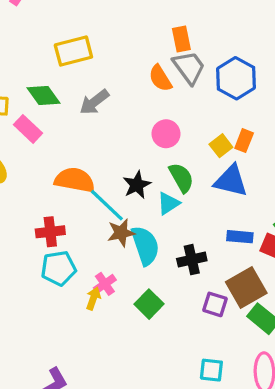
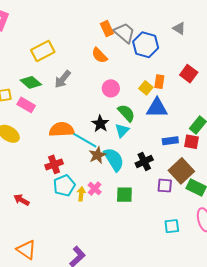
gray trapezoid: (189, 67) -> (124, 33), moved
yellow arrow: (93, 299) -> (81, 194), moved
green square: (149, 304) -> (124, 195), turned -30

